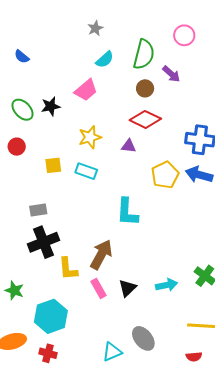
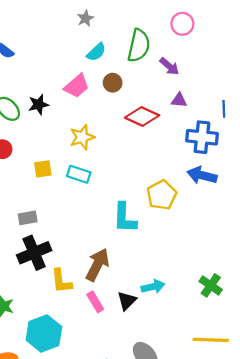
brown circle: (145, 88) -> (113, 83), moved
purple triangle: (129, 146) -> (179, 100), moved
yellow pentagon: (165, 175) -> (162, 195), moved
cyan arrow: (167, 285) -> (153, 287), moved

